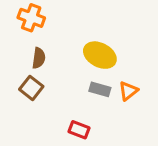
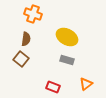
orange cross: (31, 18) -> (33, 14), moved
orange triangle: (128, 91) -> (86, 84), moved

